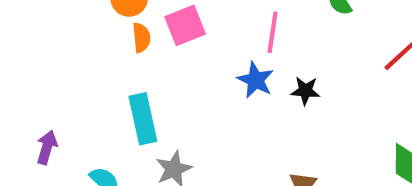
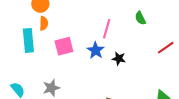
pink square: (185, 25) -> (64, 46), moved
cyan rectangle: (143, 119) -> (28, 40), moved

